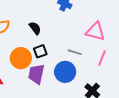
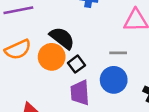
black semicircle: (35, 28) -> (62, 38), size x1.5
orange circle: (21, 58) -> (52, 57), moved

